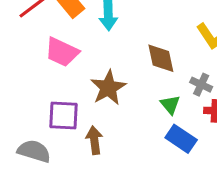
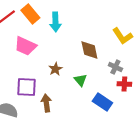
brown star: (108, 88) -> (55, 69), size x0.6
green triangle: (170, 105) -> (80, 80), moved

